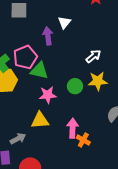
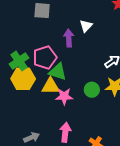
yellow triangle: (40, 120) -> (51, 86), moved
pink arrow: (73, 128) -> (65, 132), moved

